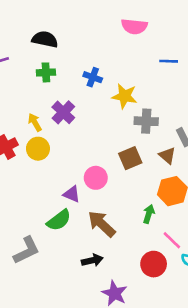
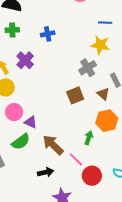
blue cross: (93, 77) -> (48, 34), turned -32
yellow star: (125, 96) -> (100, 45), moved
gray cross: (146, 121) -> (88, 68), turned -36
pink circle: (96, 178) -> (14, 112), moved
pink line: (172, 240) -> (76, 160), moved

